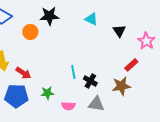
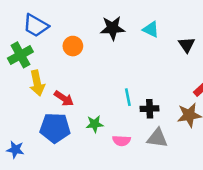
black star: (49, 16) -> (113, 28), moved
black cross: (90, 81) -> (150, 109), turned -32

